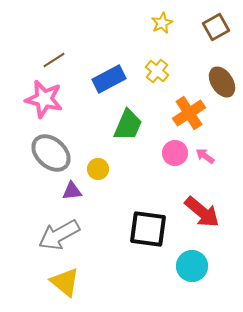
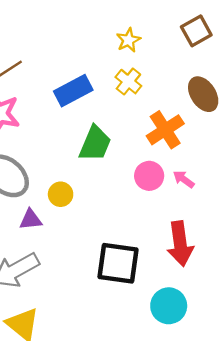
yellow star: (162, 23) -> (128, 40), moved
red arrow: (202, 212) -> (180, 244), turned 42

